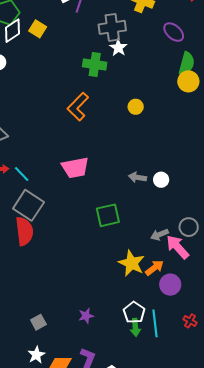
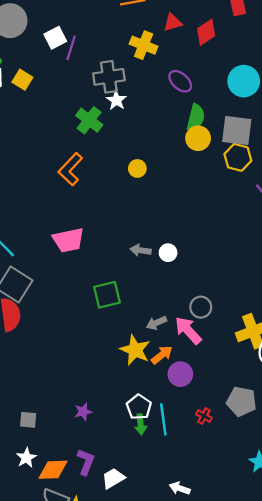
green cross: (95, 65) -> (89, 120), turned 30
gray arrow: (159, 235) -> (156, 323), moved
gray square: (38, 322) -> (28, 420), turned 35

